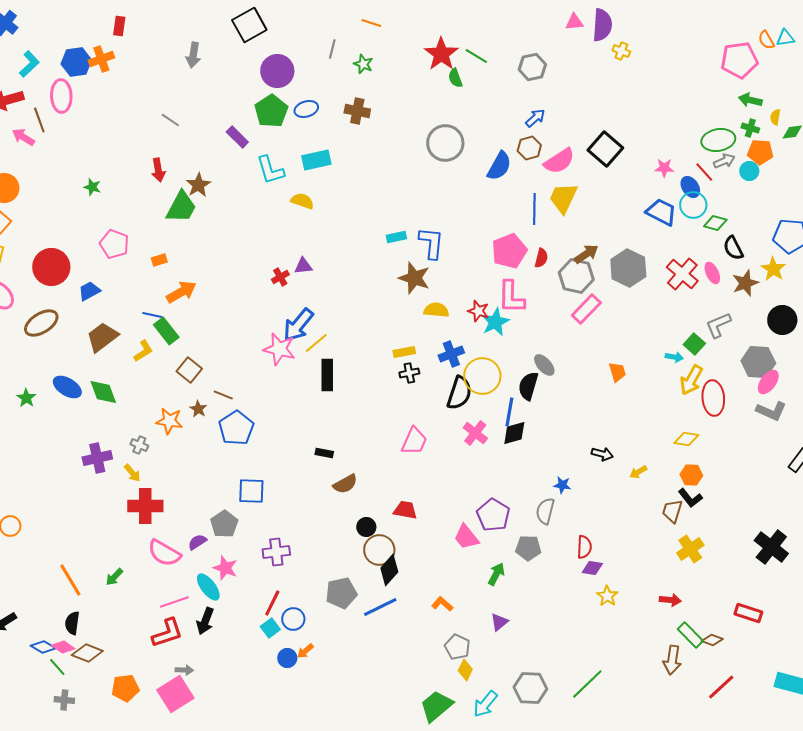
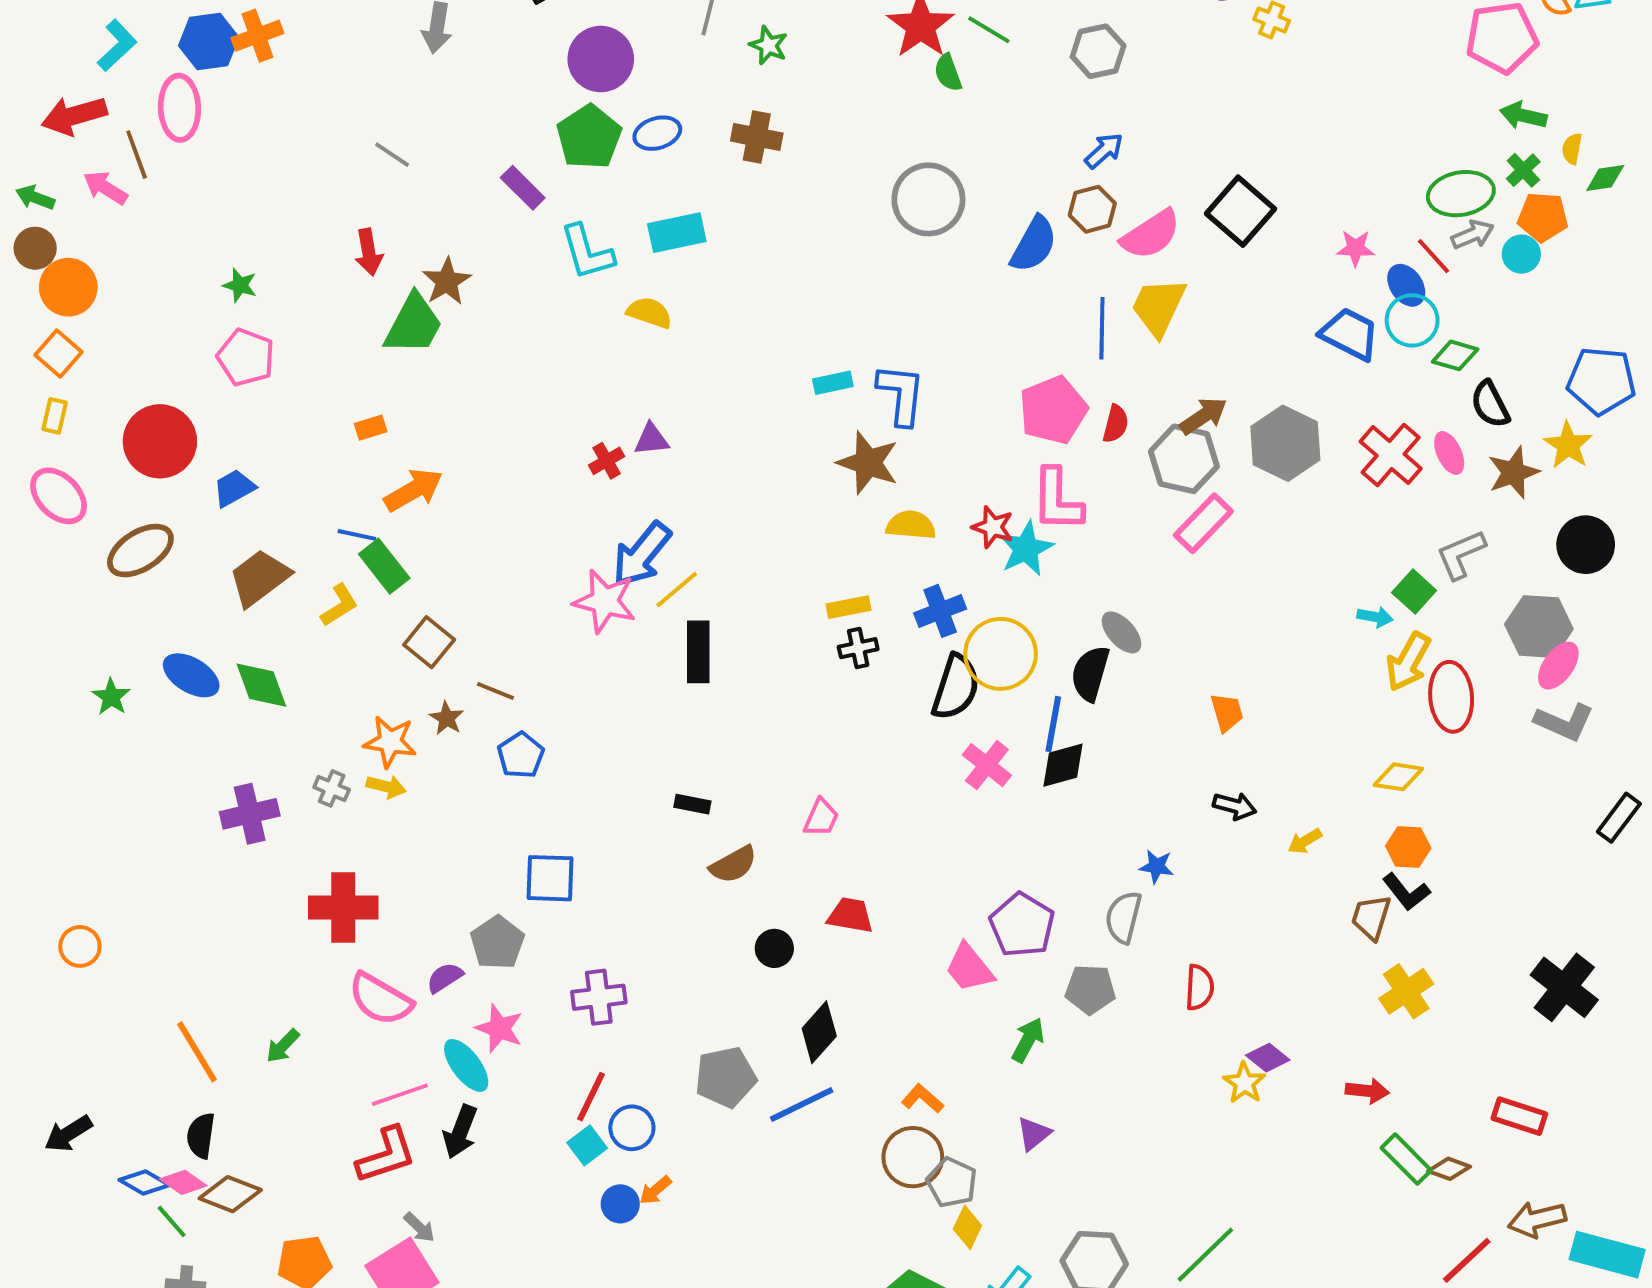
green cross: (750, 128) -> (1523, 170), turned 30
pink pentagon: (114, 244) -> (246, 357), moved
orange trapezoid: (617, 372) -> (1227, 712), moved
blue pentagon: (236, 428) -> (521, 755), size x0.7
pink trapezoid: (414, 441) -> (821, 818), moved, size x0.7
yellow arrow: (132, 473) -> (386, 787), moved, turned -36
brown circle: (379, 550) -> (913, 1157), moved
purple diamond: (592, 568) -> (1268, 1058), moved, turned 30
brown arrow: (672, 660) -> (1537, 1220), moved, turned 68
gray arrow: (184, 670) -> (419, 1227), turned 42

